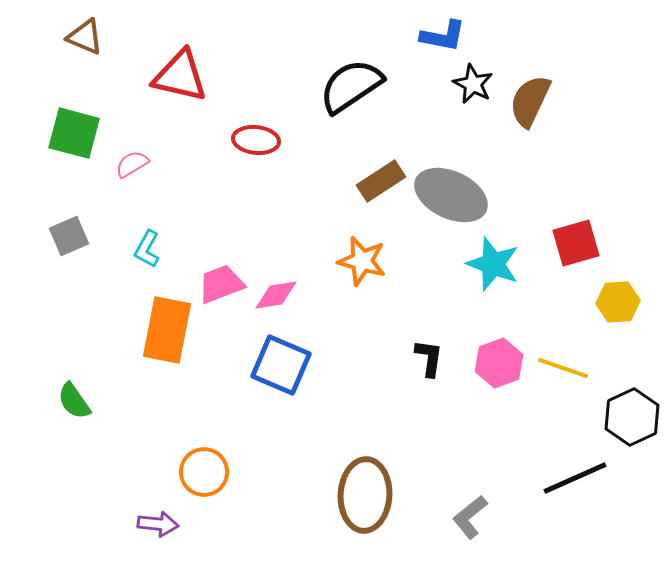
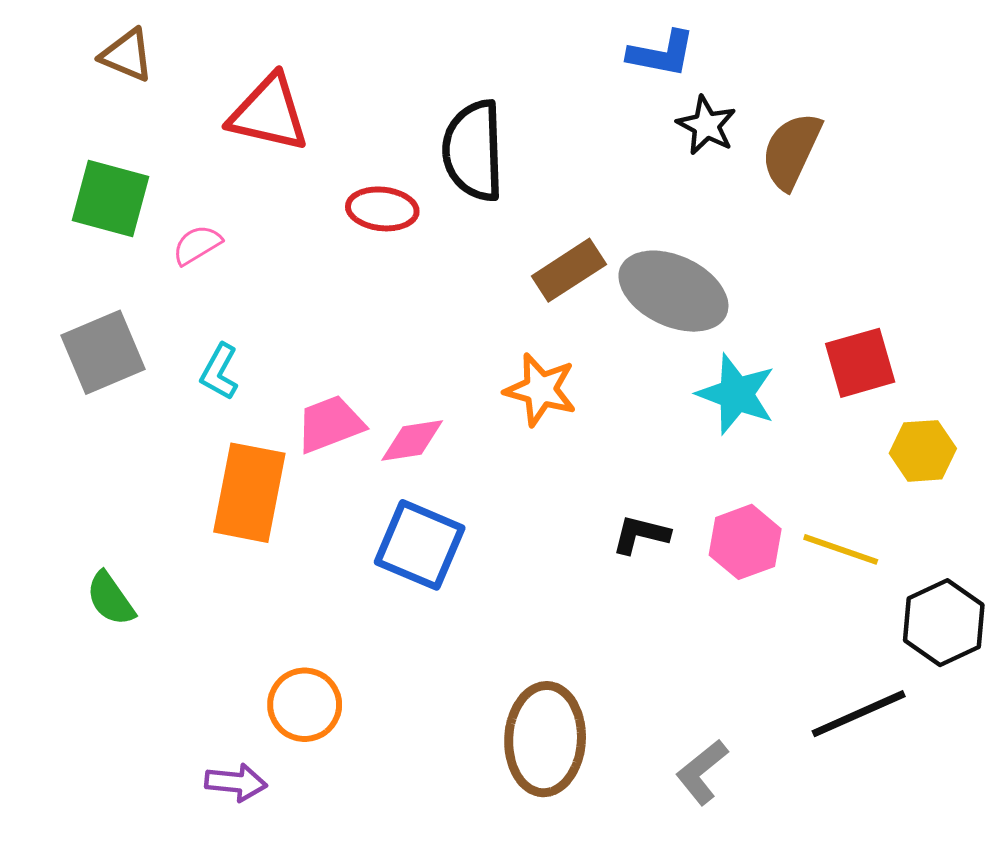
black semicircle: (351, 86) -> (473, 151), moved, turned -58
gray square: (69, 236) -> (103, 352), size x1.4
black L-shape: (429, 358) -> (641, 535), turned -84

